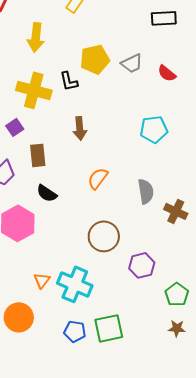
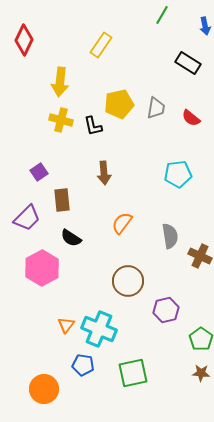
black rectangle: (164, 18) -> (188, 63), turned 35
gray trapezoid: (132, 63) -> (156, 108), turned -55
yellow cross: (34, 90) -> (61, 120), moved, size x0.7
orange circle: (19, 317) -> (44, 389), moved
blue pentagon: (75, 331) -> (83, 365), moved

